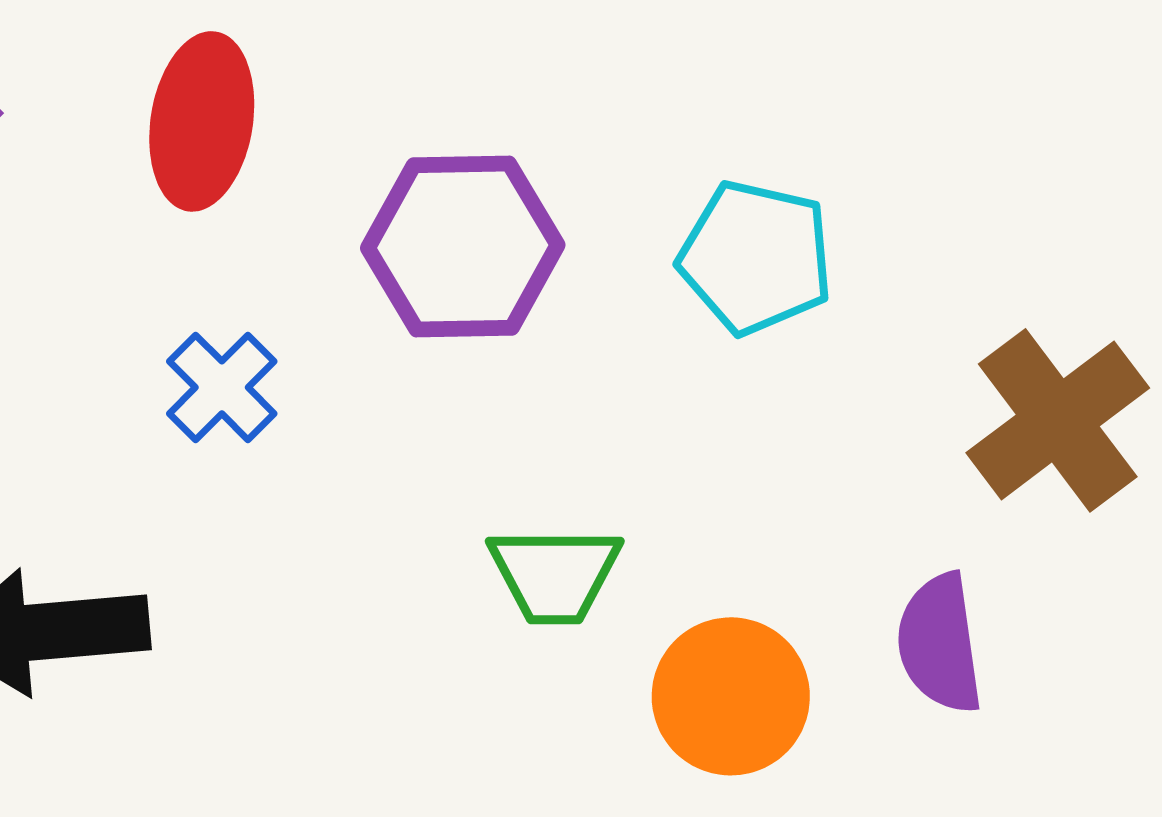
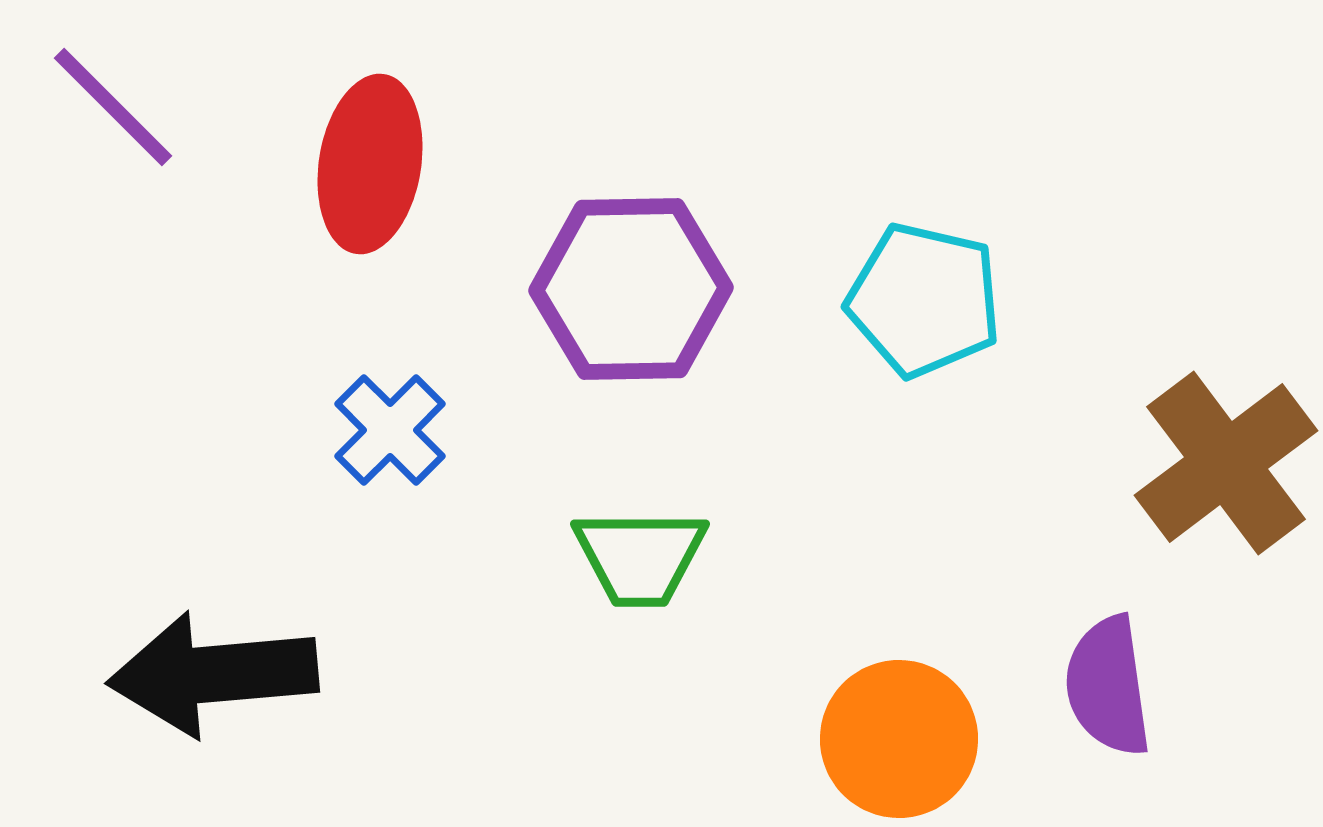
green trapezoid: (555, 574) -> (640, 557), moved

